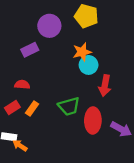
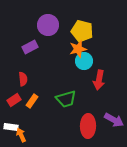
yellow pentagon: (86, 16) -> (82, 31), moved
red semicircle: (22, 85) -> (23, 79), turned 80
red ellipse: (93, 120) -> (88, 126), moved
orange arrow: (20, 145) -> (21, 135), turned 32

